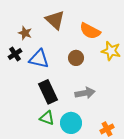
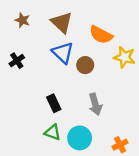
brown star: (25, 33) -> (22, 20), moved
blue triangle: (39, 59) -> (63, 53), moved, turned 30
black rectangle: (48, 92) -> (54, 103), size x0.7
gray arrow: (85, 93) -> (95, 104), turned 84

